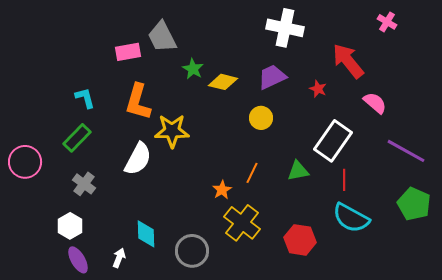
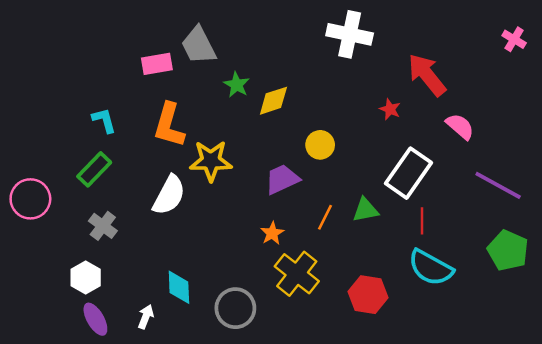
pink cross: (387, 22) -> (514, 39), moved
purple trapezoid: (272, 77) -> (282, 179), moved
yellow diamond: (223, 82) -> (273, 101), turned -32
orange line: (252, 173) -> (325, 217), moved

